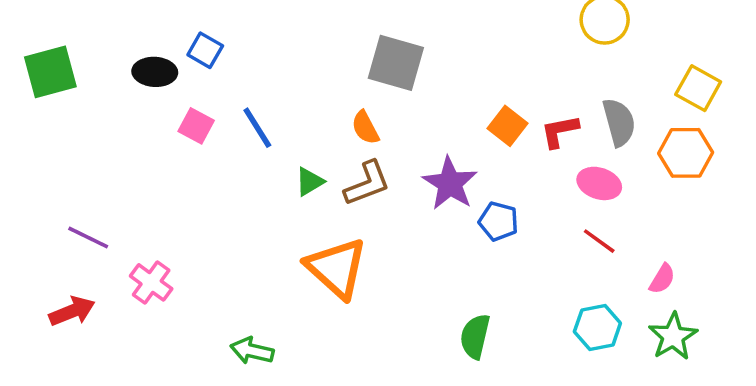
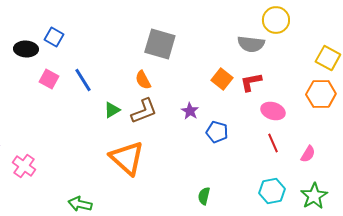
gray semicircle: (619, 122) -> (251, 44), moved, turned 112
purple star: (450, 183) -> (190, 111), size x0.6
red line: (599, 241) -> (273, 143), turned 30
pink semicircle: (662, 279) -> (308, 154), moved
green semicircle: (475, 336) -> (204, 196), size x0.7

